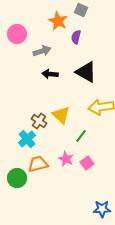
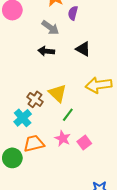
gray arrow: (42, 51) -> (50, 27), moved, turned 54
black triangle: (86, 72) -> (83, 49), size x0.7
green line: (81, 136) -> (68, 115), moved

